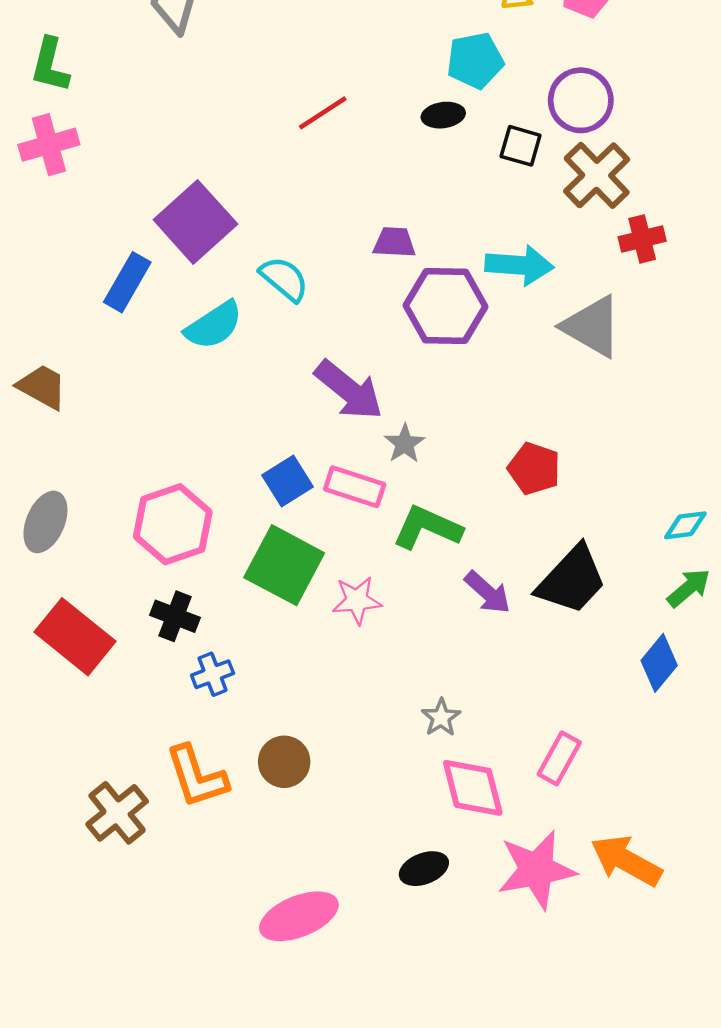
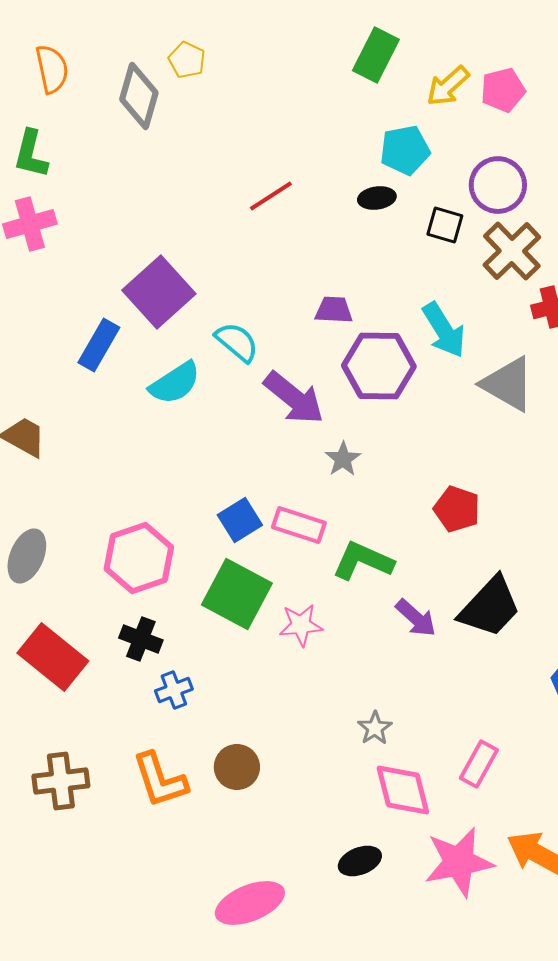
cyan arrow: (519, 265) -> (444, 330), turned 54
purple arrow: (349, 390) -> (294, 398), moved
gray star: (405, 444) -> (343, 459), moved
brown cross: (117, 813) -> (61, 781), moved, turned 32

